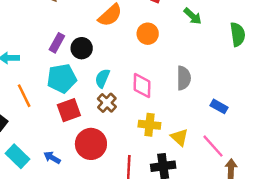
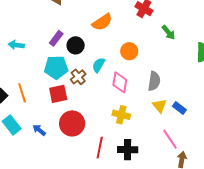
orange circle: (148, 34) -> (129, 51), moved
cyan semicircle: (102, 78) -> (99, 65), moved
orange line: (24, 96) -> (22, 93), moved
brown cross: (107, 103) -> (78, 77), moved
yellow triangle: (179, 137) -> (160, 106), moved

